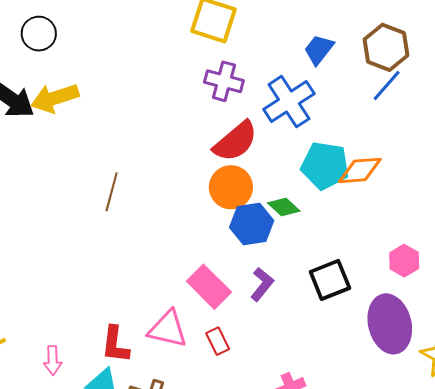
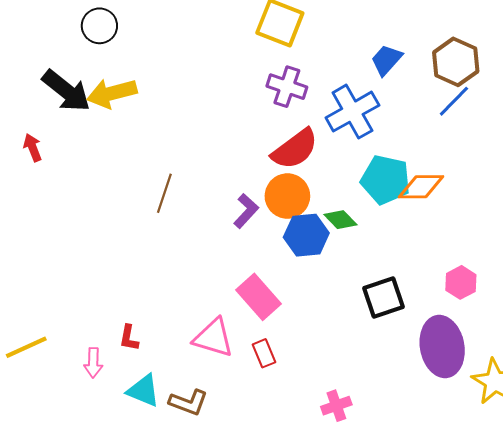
purple L-shape: (262, 284) -> (246, 211), moved
red L-shape: (115, 345) -> (129, 338), moved, size x0.7

